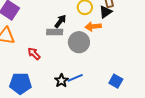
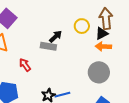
orange arrow: (93, 26) -> (103, 46), moved
gray circle: (79, 42) -> (99, 72), moved

